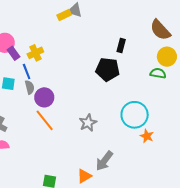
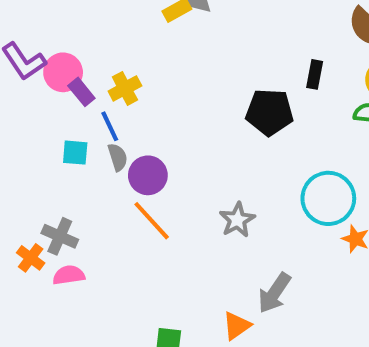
black rectangle: (121, 45) -> (315, 74), moved

